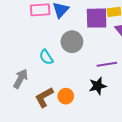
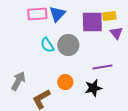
cyan semicircle: (46, 57) -> (47, 45), moved
orange circle: (66, 96) -> (65, 82), moved

